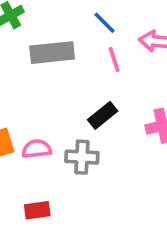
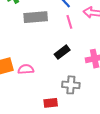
gray cross: (82, 157) -> (71, 85), moved
red rectangle: (37, 210) -> (51, 103), moved

